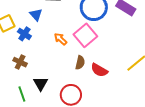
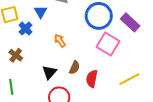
pink square: (85, 35) -> (108, 44), moved, turned -30
red semicircle: (99, 70) -> (92, 79), turned 60
black triangle: (41, 84) -> (49, 72), moved

